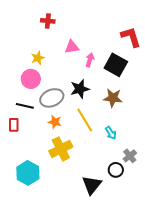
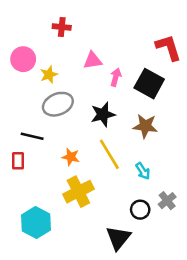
pink circle: (31, 79) -> (23, 59), moved
gray ellipse: (52, 98) -> (58, 104), moved
black circle: (116, 170) -> (140, 210), moved

